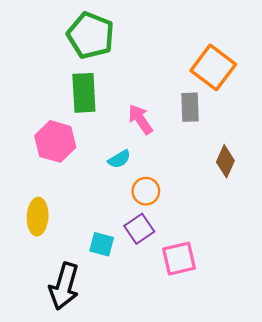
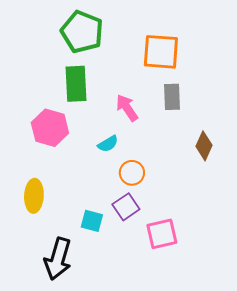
orange square: (213, 67) -> (161, 52), moved, turned -33

